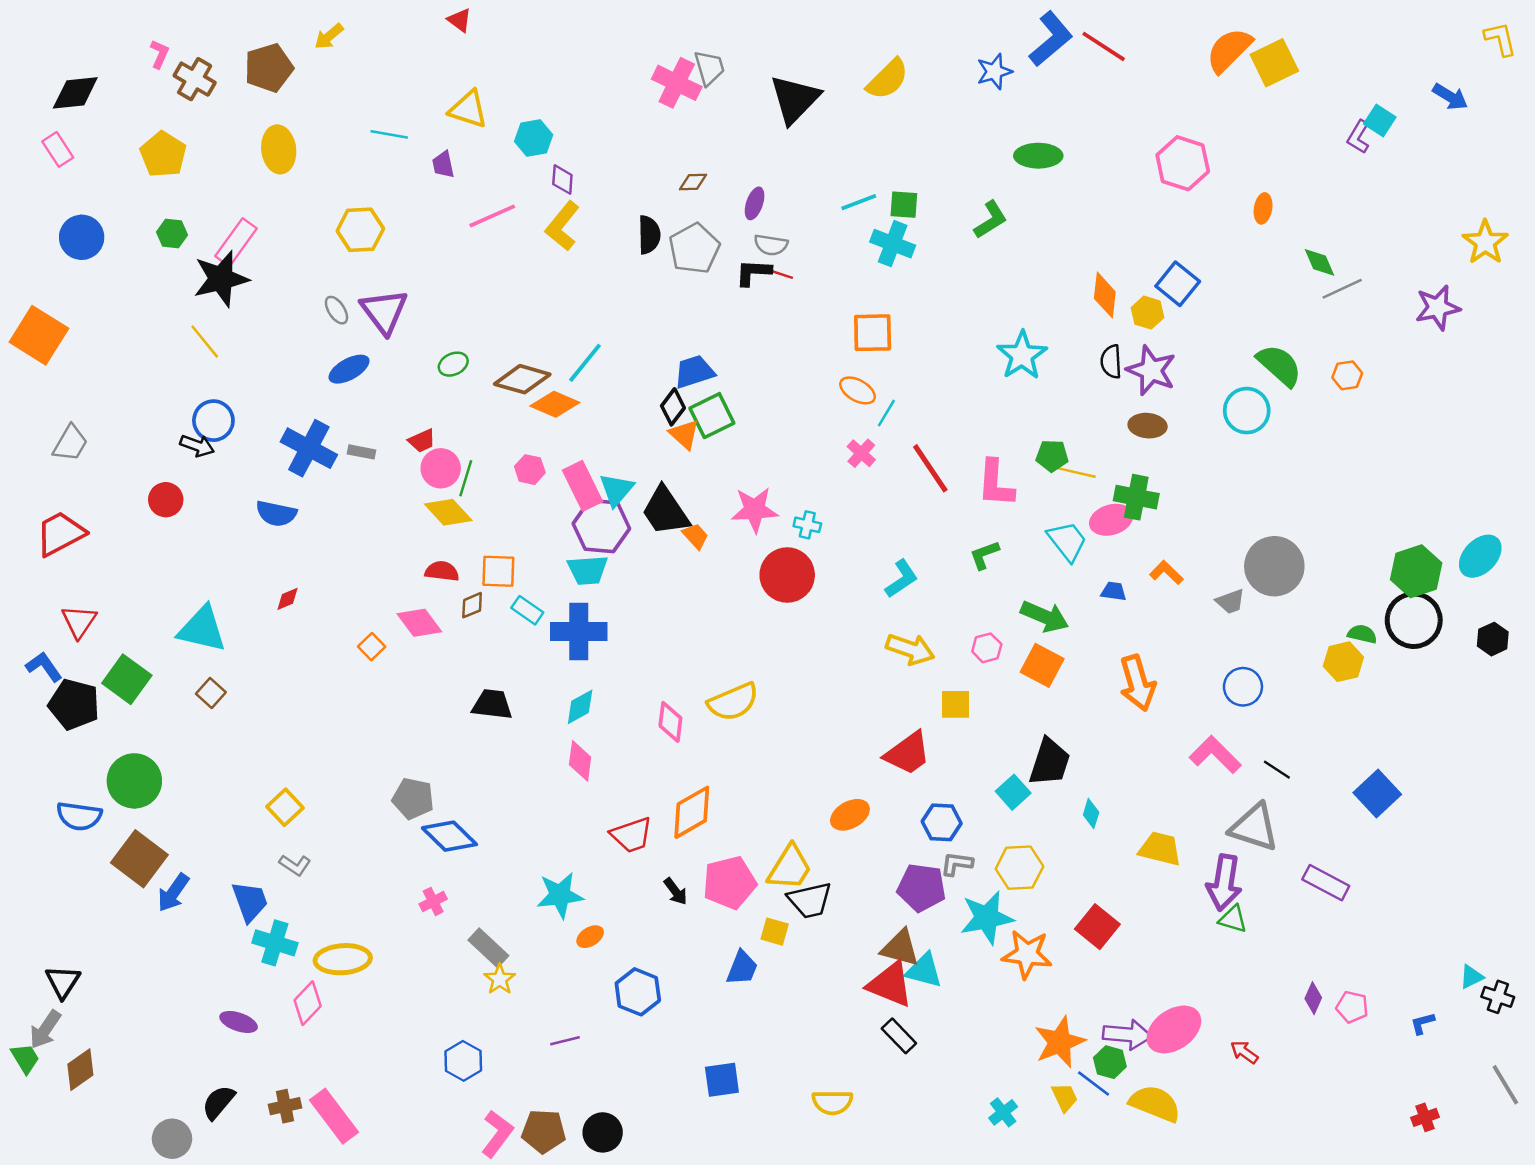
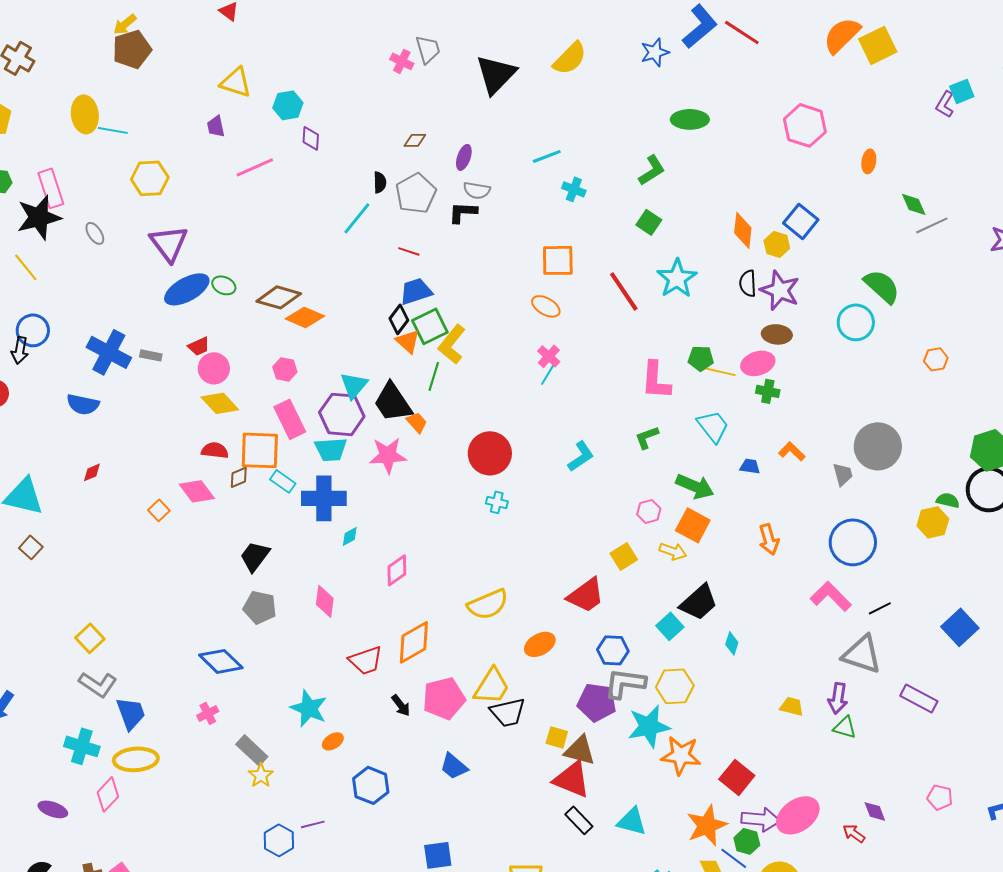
brown pentagon: (269, 68) -> (132, 49), moved
pink cross: (677, 83) -> (402, 61), size x0.6
cyan square: (1380, 121) -> (962, 91), turned 35
cyan line: (389, 134) -> (113, 130), moved
green square: (904, 205) -> (649, 222), moved, turned 30
yellow L-shape: (562, 226) -> (452, 344), moved
black semicircle: (649, 235) -> (380, 182), size x0.7
pink rectangle: (236, 242) -> (51, 188), turned -54
cyan cross: (893, 244) -> (574, 189), size x0.7
red line: (780, 274) -> (409, 251), moved
gray ellipse: (336, 310) -> (95, 233), moved
cyan line: (585, 363) -> (357, 218), moved
green ellipse: (453, 364) -> (224, 285), turned 50
blue ellipse: (349, 369) -> (187, 289), moved, size x1.4
orange hexagon: (1347, 375) -> (936, 359), moved
cyan line: (886, 413) -> (548, 374), moved
black arrow: (197, 446) -> (20, 350), turned 80
red line: (930, 468) -> (624, 291), moved
green line: (466, 478) -> (434, 376), moved
pink rectangle: (583, 486) -> (290, 419), moved
green cross: (1136, 497) -> (768, 391), size x0.7
pink star: (755, 510) -> (388, 455), moved
pink ellipse: (1111, 520) -> (758, 363), moved
cyan cross: (807, 525) -> (497, 502), moved
orange square: (498, 571) -> (260, 450), size x1.4
gray trapezoid: (1230, 601) -> (843, 474), turned -85
yellow arrow: (910, 649) -> (673, 551), moved, size x0.7
orange arrow: (1137, 683) -> (769, 539), size x0.7
blue circle: (1243, 687) -> (853, 542), size x1.5
yellow semicircle: (733, 702) -> (488, 604), moved
black trapezoid: (492, 704) -> (255, 556), turned -60
yellow square: (955, 704) -> (624, 556), turned -32
cyan diamond: (580, 707) -> (350, 536), moved, size x0.7
pink diamond: (670, 722) -> (397, 570), turned 48
black trapezoid: (1050, 762) -> (699, 602), turned 30
black line: (1277, 770) -> (880, 608), turned -60
gray pentagon: (413, 798) -> (260, 607), moved
yellow trapezoid: (1160, 849) -> (792, 706), moved, size x0.7
gray L-shape: (957, 864) -> (625, 683), size x1.6
gray L-shape: (295, 865) -> (98, 684), size x1.5
purple arrow: (1224, 883) -> (838, 698), size x0.7
cyan star: (560, 895) -> (309, 708), turned 30
blue trapezoid: (250, 901) -> (131, 713), moved
red square: (1097, 927) -> (737, 777), moved
yellow square: (775, 932) -> (557, 737), moved
blue trapezoid: (742, 968) -> (454, 766), turned 108
cyan triangle: (924, 970) -> (632, 821), moved
purple diamond: (1313, 998) -> (875, 811), moved, turned -45
blue hexagon: (463, 1061) -> (279, 840), moved

